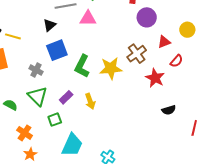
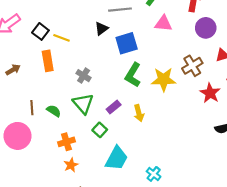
pink triangle: (88, 18) -> (163, 23), moved
blue square: (57, 50) -> (127, 43), moved
green square: (55, 120) -> (100, 130), turned -32
orange cross: (25, 133) -> (66, 142), turned 35

